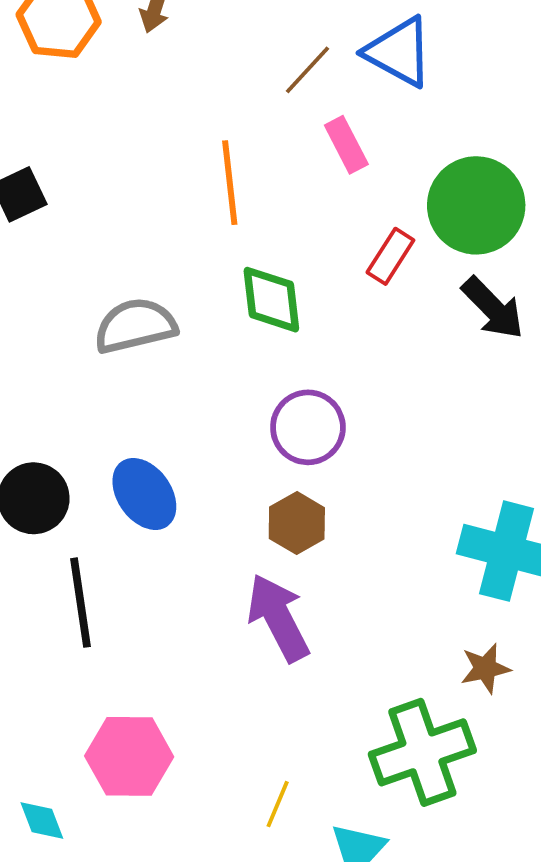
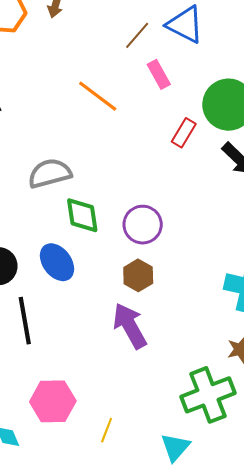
orange line: (230, 183) -> (98, 96), turned -45
green diamond: (271, 300) -> (82, 215), moved
yellow line: (278, 804) -> (107, 430), moved

